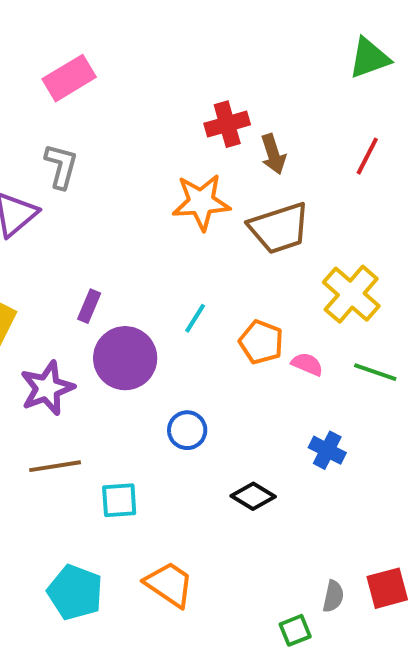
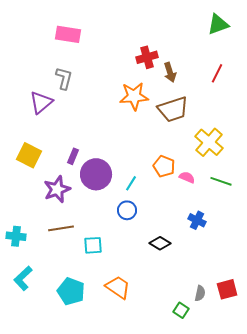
pink rectangle: (69, 78) -> (68, 34), turned 40
purple rectangle: (89, 306) -> (73, 156), moved
cyan line: (195, 318) -> (131, 183), moved
green square: (295, 630) -> (181, 310), turned -35

